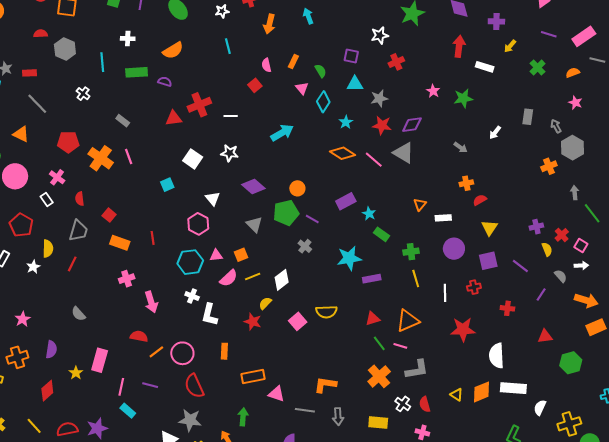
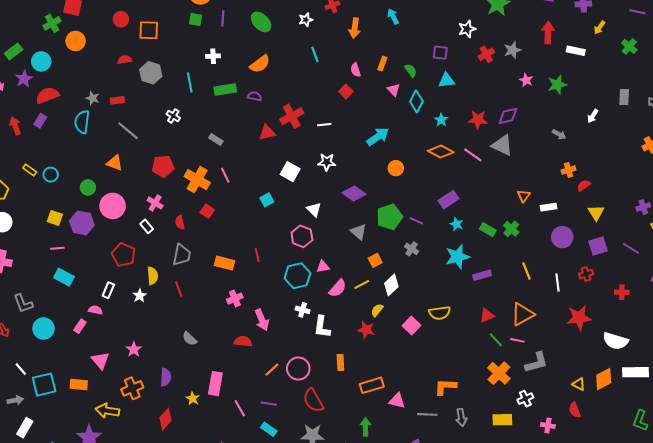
gray star: (379, 98) -> (512, 50), moved
orange circle: (297, 188) -> (396, 168), moved
cyan star: (369, 214) -> (457, 224), moved
red square: (109, 215) -> (207, 211), moved
green cross: (411, 252) -> (511, 229), moved, turned -35
orange square: (241, 255) -> (375, 260), moved
red line: (72, 264) -> (179, 289), turned -42
red semicircle: (139, 336) -> (243, 341), moved
white semicircle: (497, 356) -> (615, 341), turned -65
pink line: (121, 387) -> (240, 408), turned -36
white cross: (403, 404) -> (525, 399), turned 35
red semicircle: (425, 404) -> (575, 410), moved
cyan rectangle: (128, 411) -> (269, 429), moved

